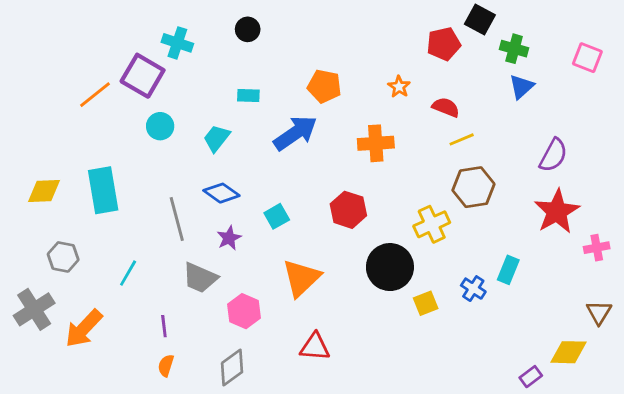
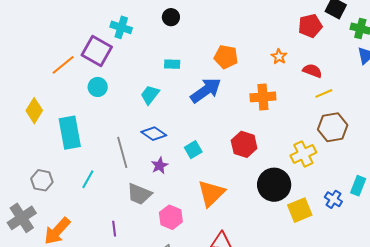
cyan circle: (160, 126) -> (98, 87), moved
yellow diamond: (44, 191) -> (34, 111), moved, turned -55
cyan line: (128, 273) -> (88, 179), moved
yellow square: (426, 303) -> (300, 210), size x1.4

